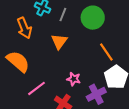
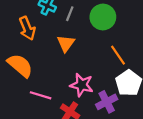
pink star: (74, 79) -> (82, 85), size x1.5
pink line: (37, 88) -> (41, 95), turned 54

